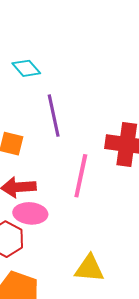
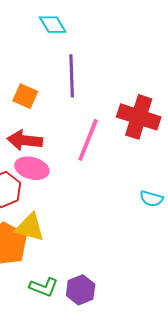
yellow triangle: (89, 268) -> (30, 227), moved

